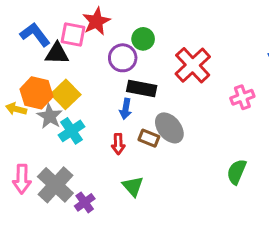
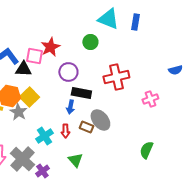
green circle: (143, 39) -> (90, 42), moved
red cross: (193, 65) -> (116, 77), turned 30
cyan cross: (72, 131) -> (44, 136), moved

